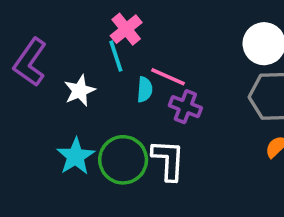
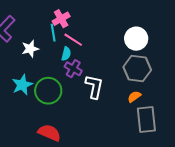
pink line: (168, 77) -> (73, 40), moved
purple cross: (185, 107) -> (73, 69), moved
white L-shape: (168, 160) -> (94, 87), moved

